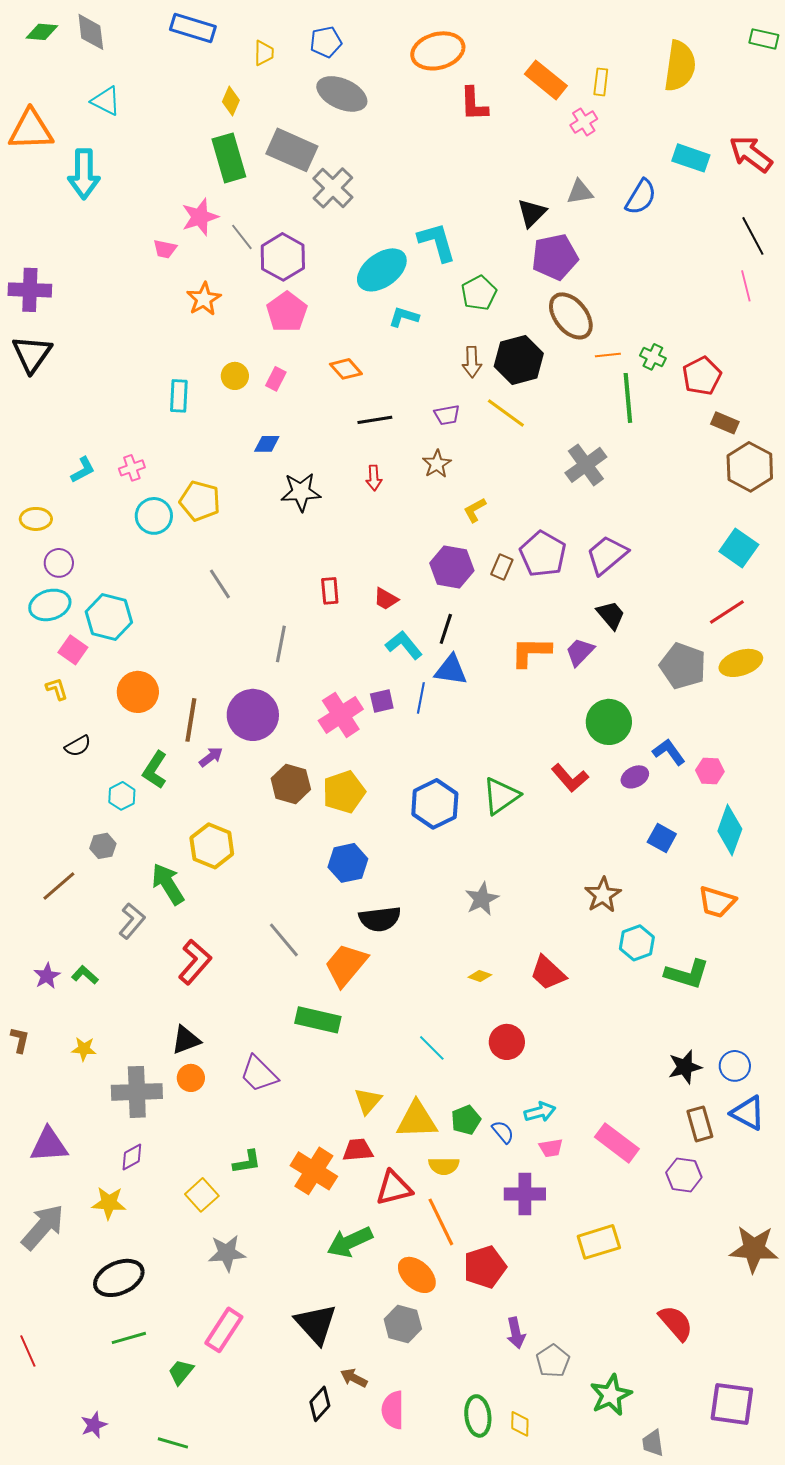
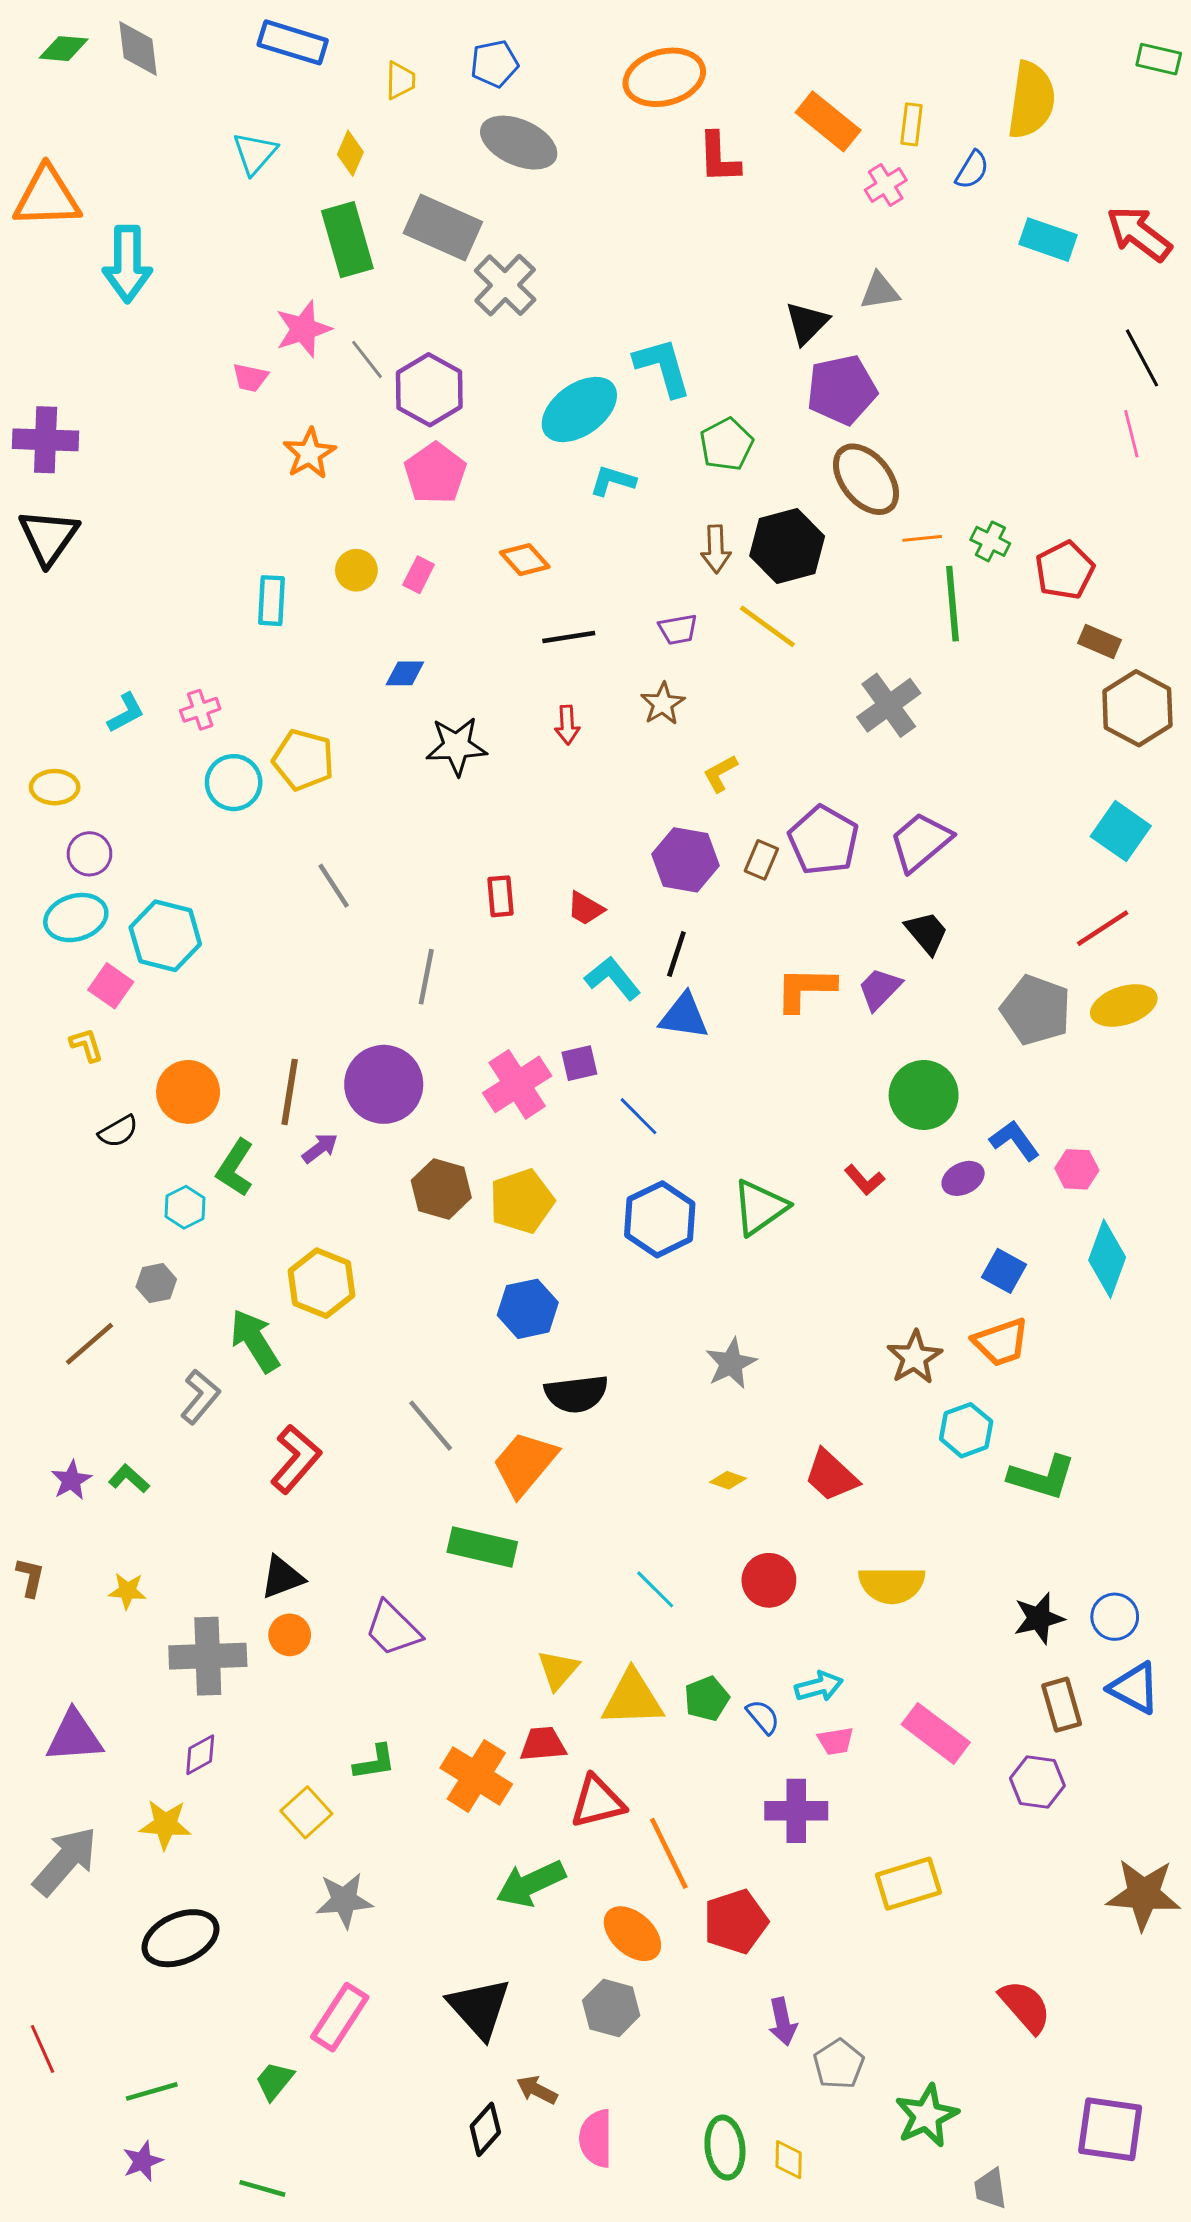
cyan triangle: (106, 101) -> (255, 153), moved, turned 44
blue semicircle: (641, 197) -> (972, 170), moved, size x0.7
orange circle: (138, 692) -> (188, 1092), moved
blue line: (421, 698) -> (638, 1116), moved, turned -56
red L-shape: (570, 778) -> (864, 1180), size x0.7
orange trapezoid: (717, 902) -> (1001, 1342), moved, turned -36
yellow semicircle: (444, 1166) -> (892, 1585), moved, size x1.4
green line: (129, 1338) -> (152, 2091), moved

